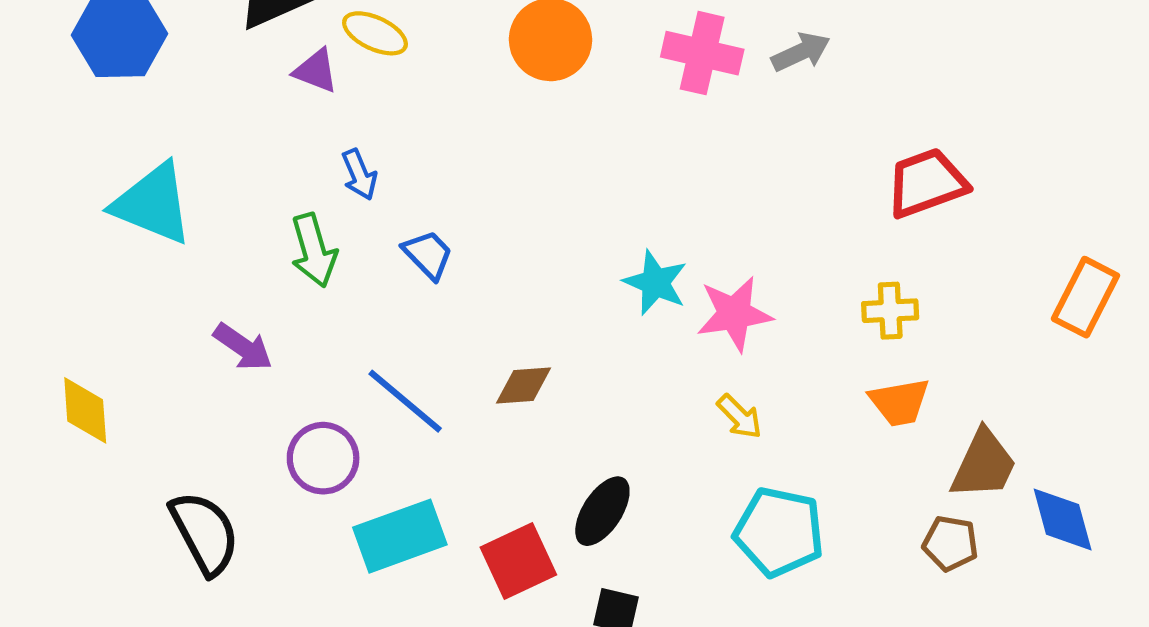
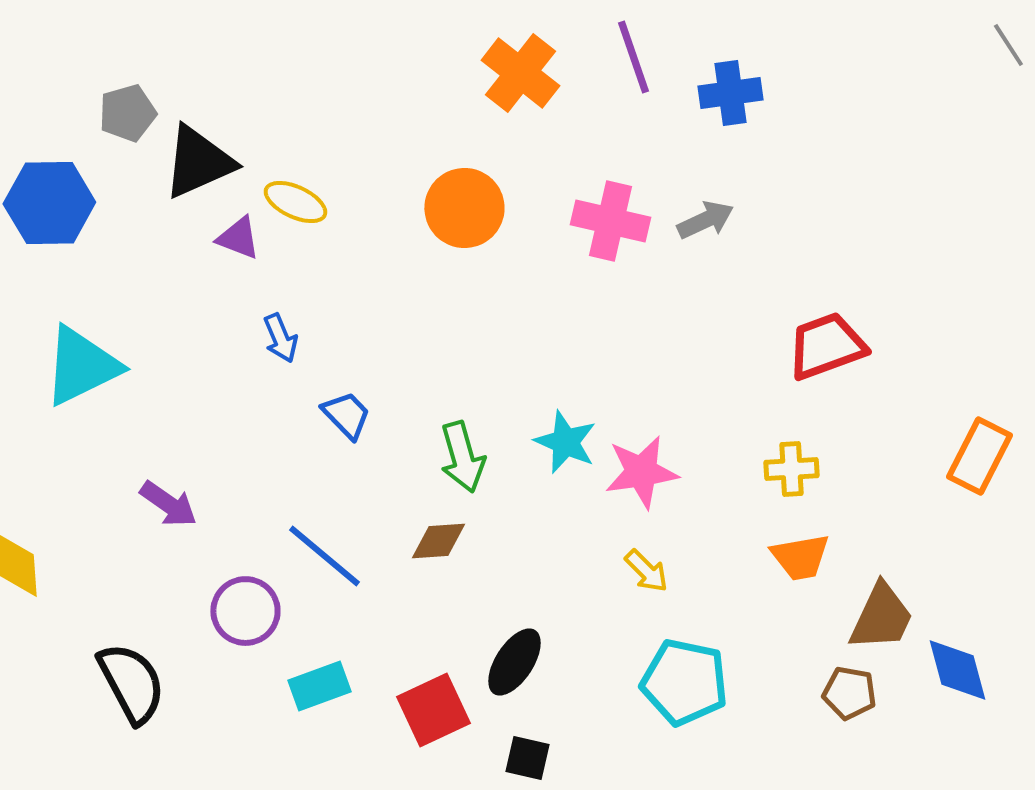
cyan triangle: (153, 204) -> (81, 366), turned -48
green arrow: (314, 250) -> (462, 457), moved
cyan rectangle: (400, 536) -> (319, 686), size x0.7

